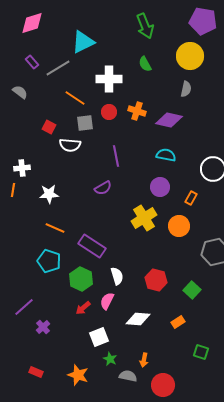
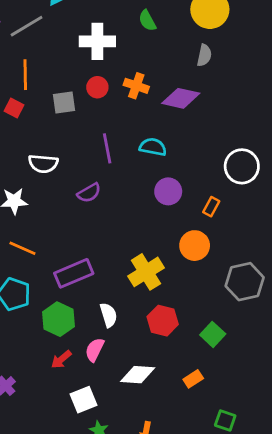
orange line: (75, 98) -> (25, 75), moved, turned 55
white semicircle: (70, 145) -> (43, 164), moved
cyan semicircle: (166, 155) -> (153, 147), moved
yellow cross: (144, 218) -> (146, 272), moved
purple rectangle: (92, 246) -> (74, 273), turned -56

